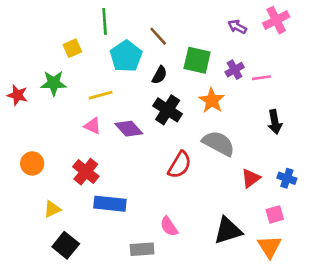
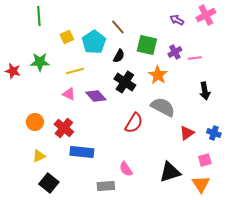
green line: (105, 21) -> (39, 16), moved
yellow square: (72, 48) -> (67, 37), moved
orange circle: (32, 163) -> (35, 122), moved

